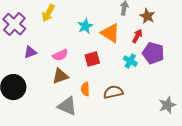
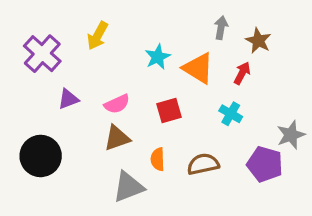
purple pentagon: (153, 53) -> (265, 164), moved
gray star: (167, 105) -> (291, 135), moved
gray triangle: (67, 106) -> (128, 187), turned -45

